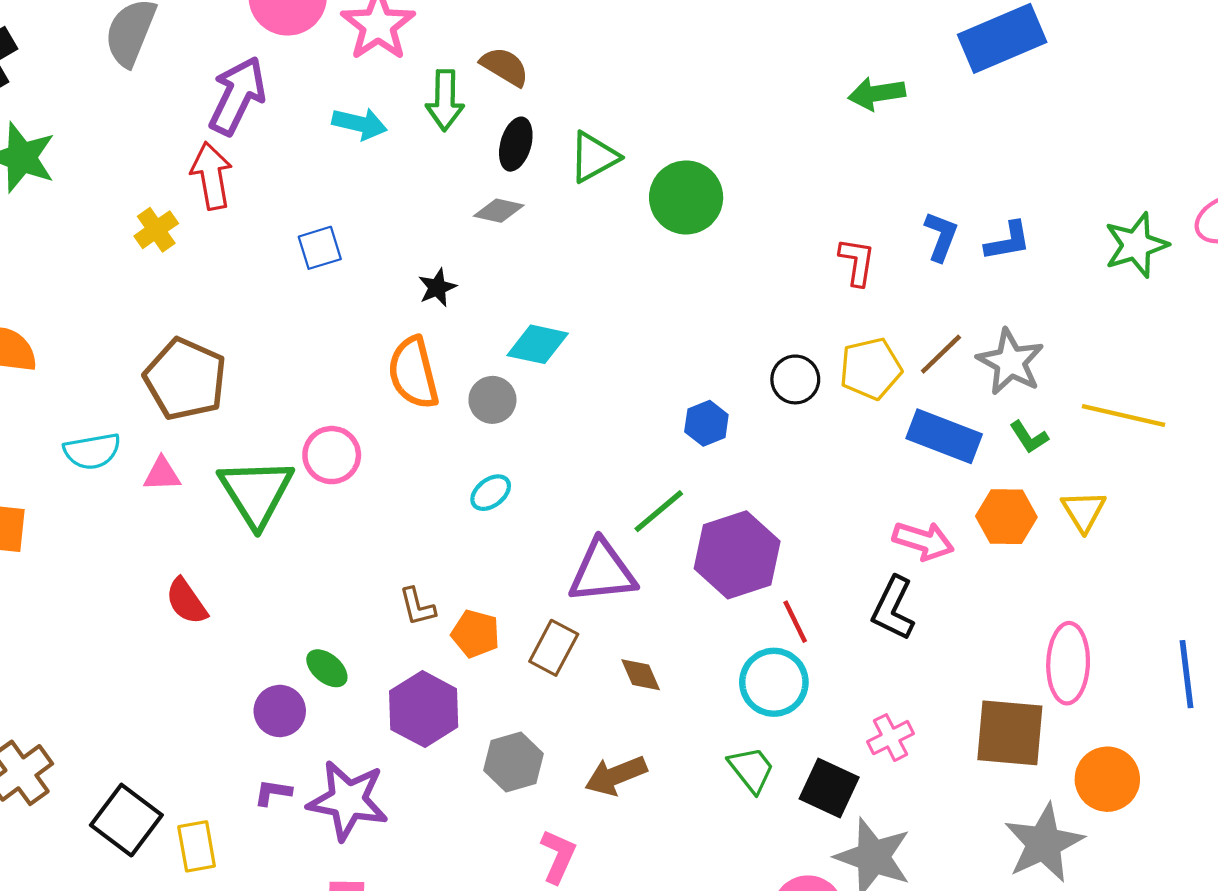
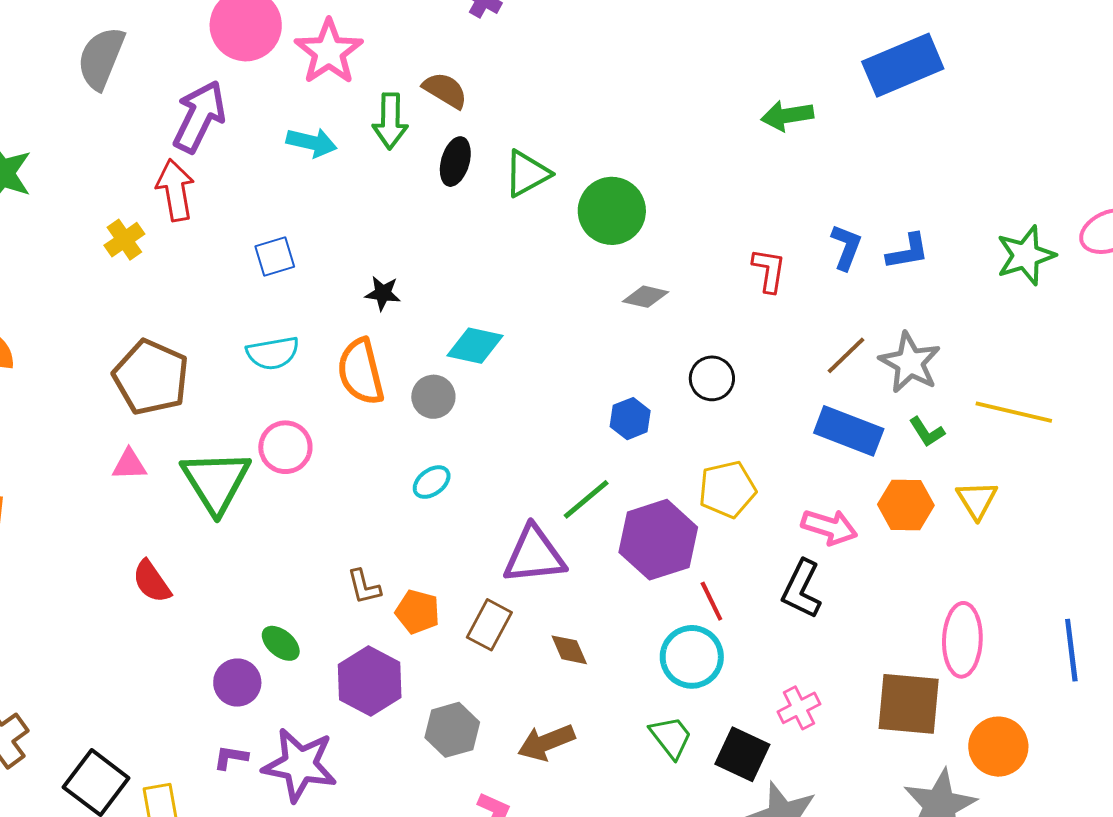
gray diamond: (499, 211) -> (645, 297), moved
black star: (437, 288) -> (383, 293), turned 30
yellow pentagon: (871, 369) -> (727, 489), moved
cyan semicircle: (92, 451) -> (273, 353), moved

